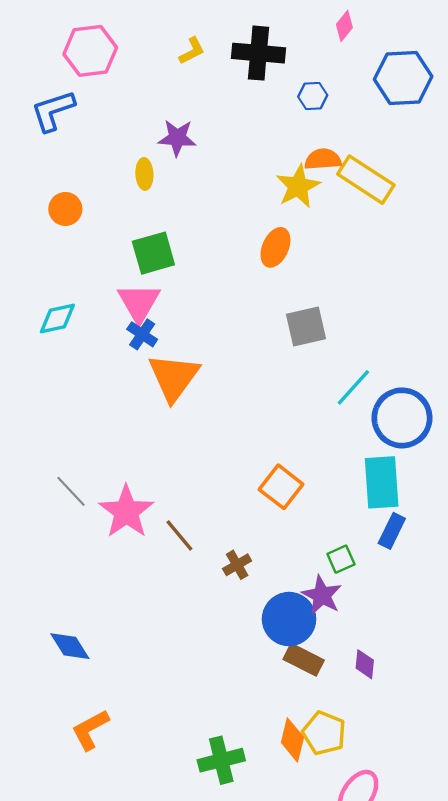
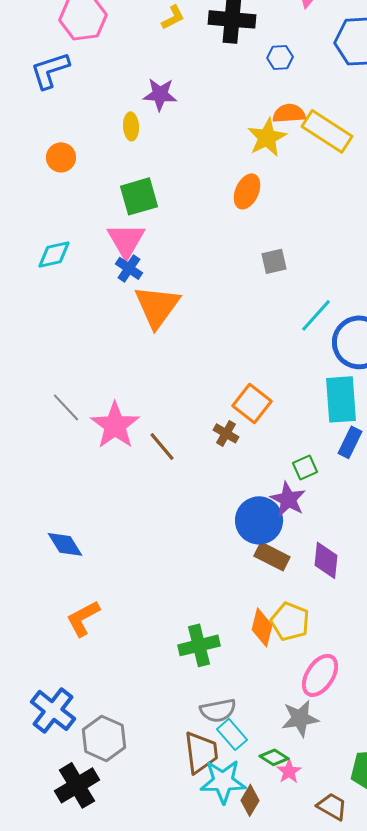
gray square: (306, 326) -> (274, 261), size x0.7
brown cross: (237, 565) -> (226, 433), moved, turned -30
purple diamond: (365, 664) -> (326, 560), size x1.4

